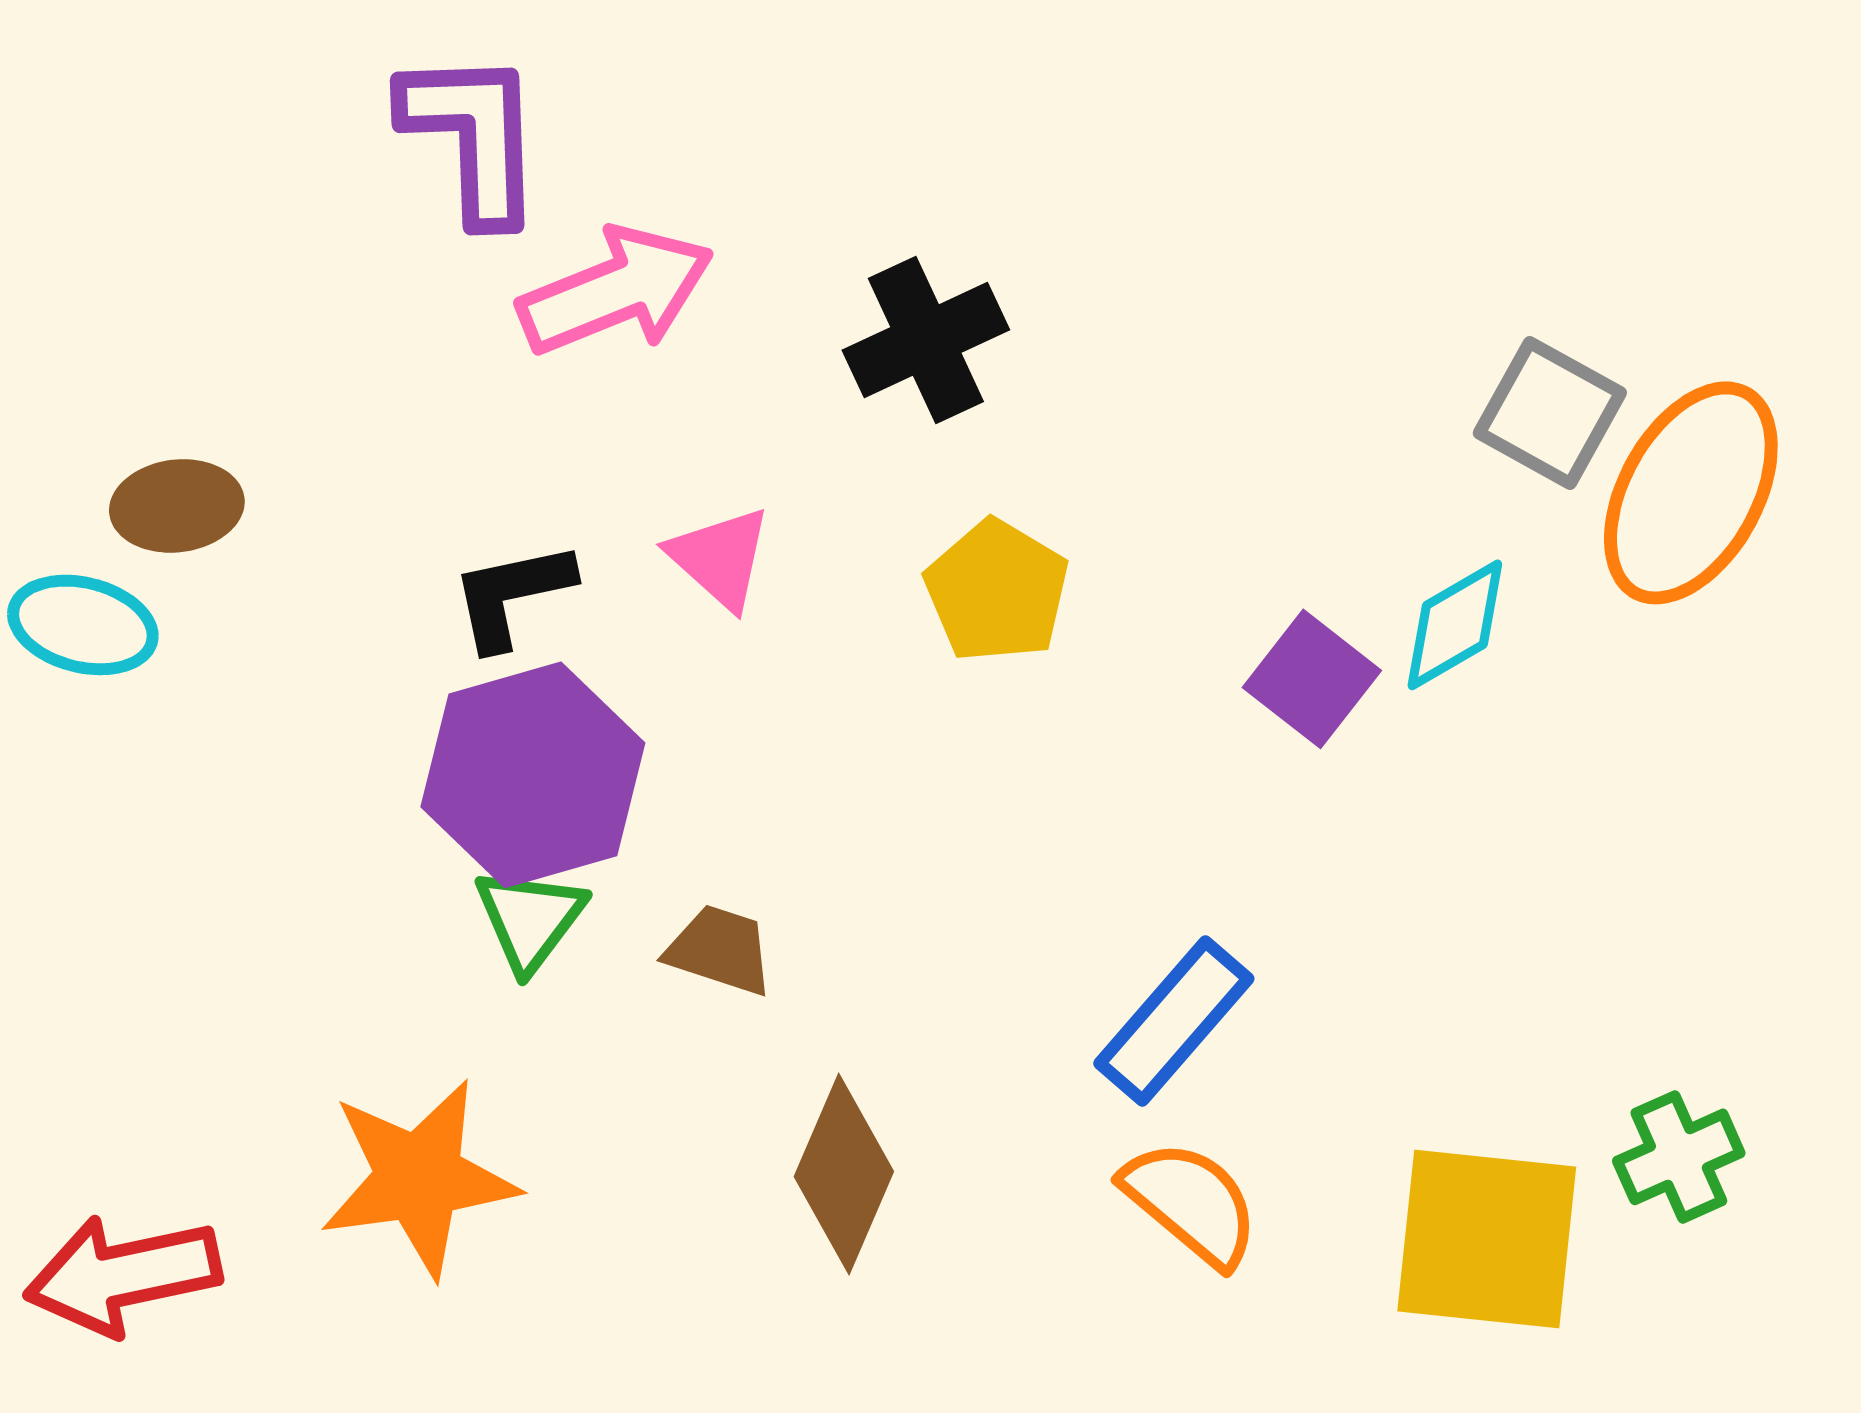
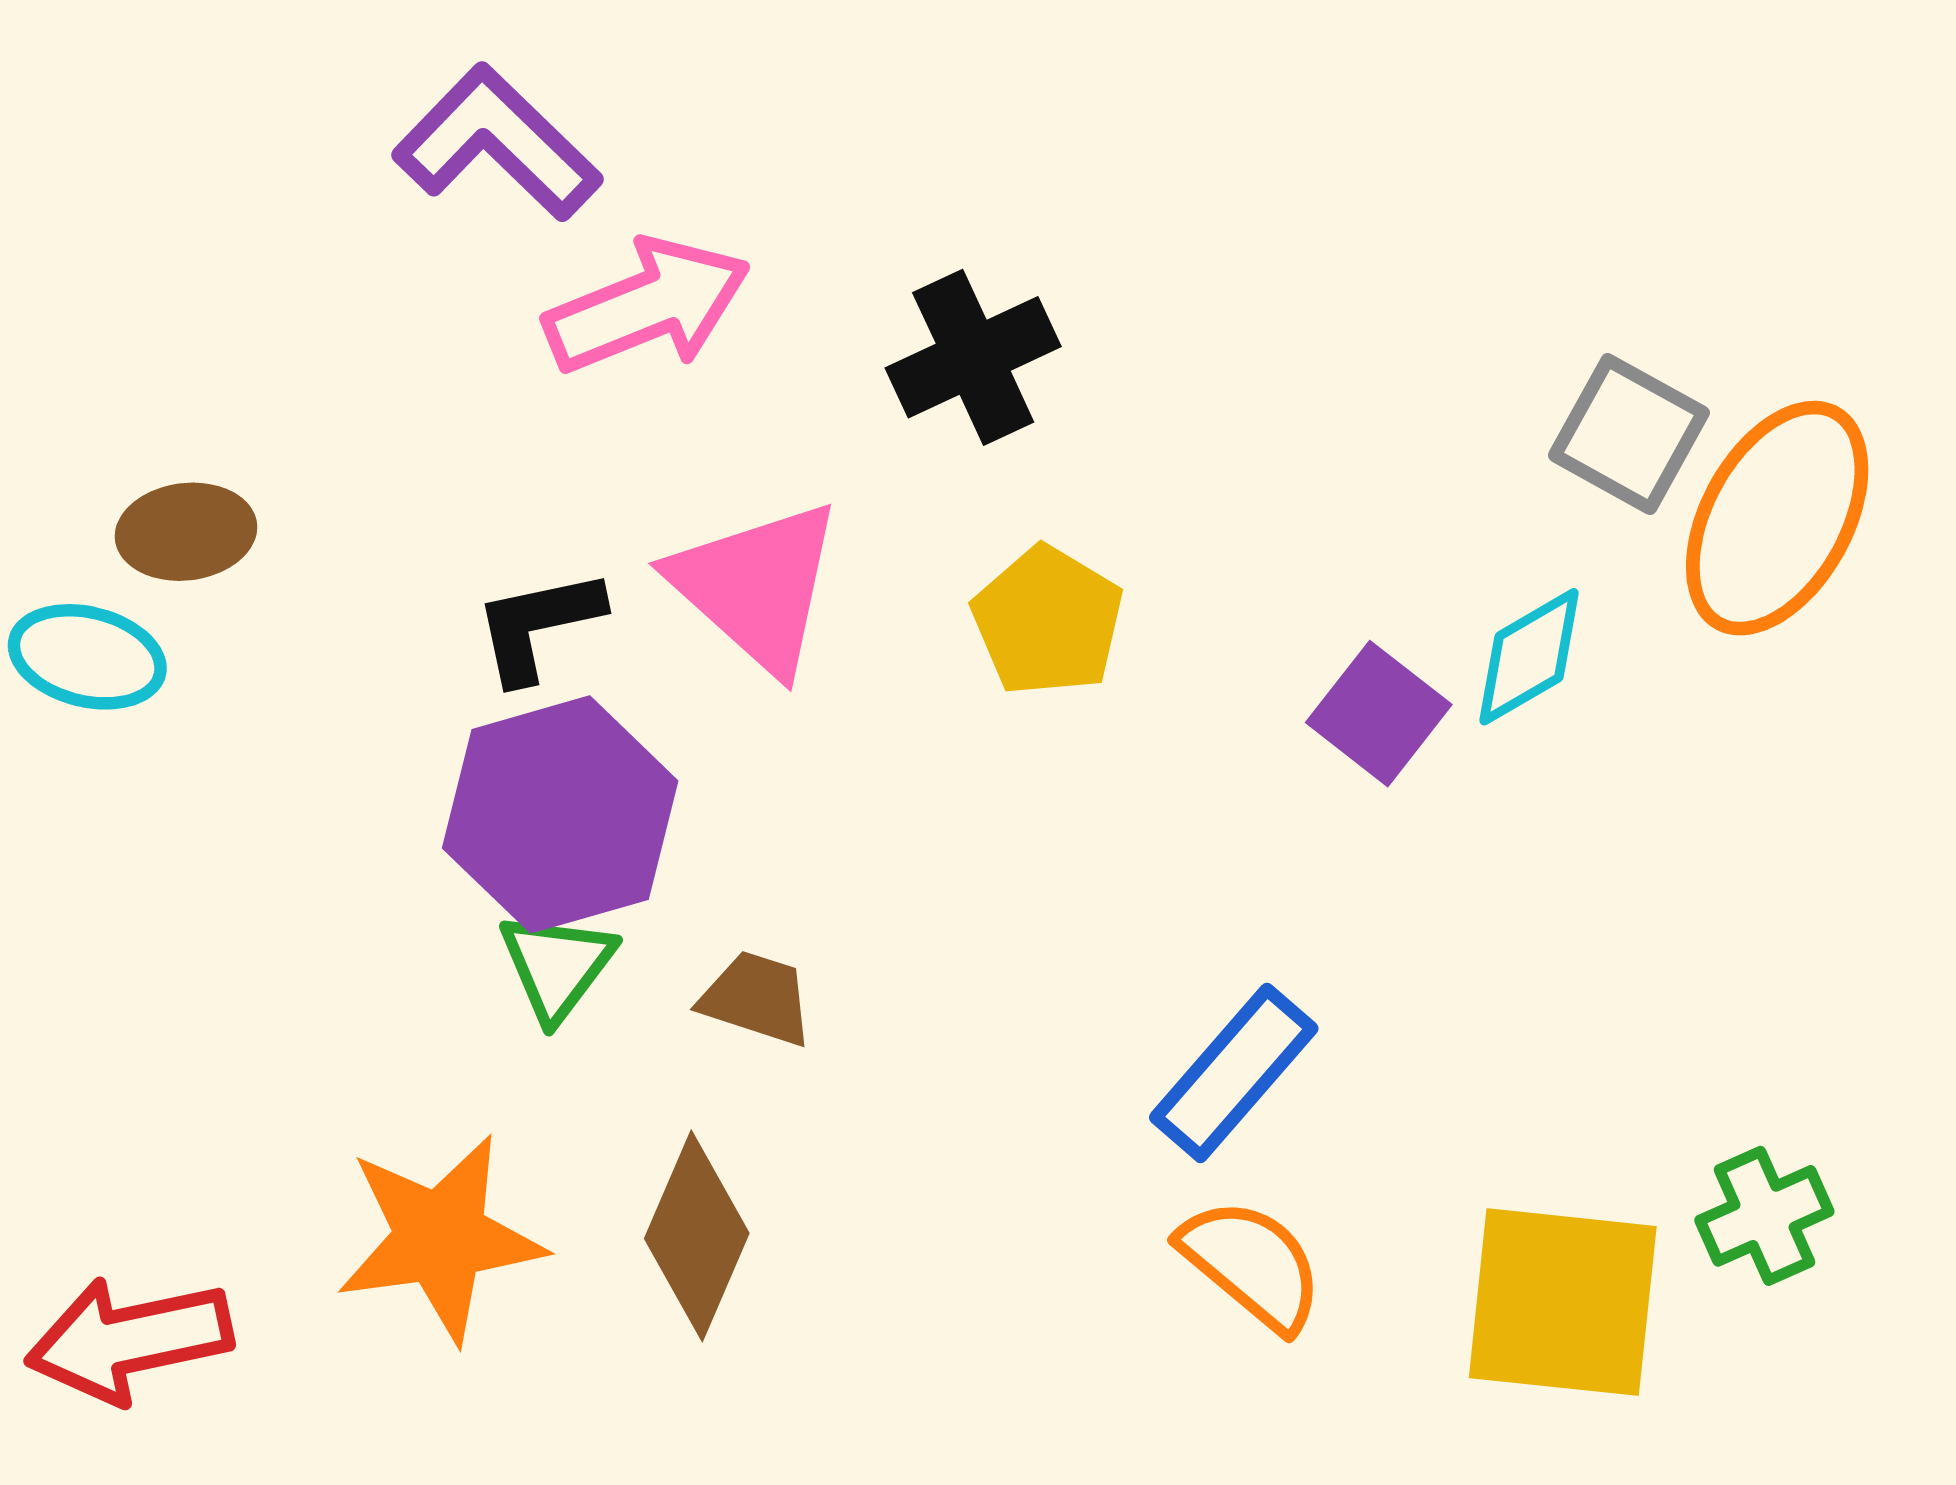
purple L-shape: (473, 136) -> (497, 143), turned -44
pink triangle: (720, 558) -> (757, 586), size x1.6
brown diamond: (844, 1174) -> (697, 1236), moved

